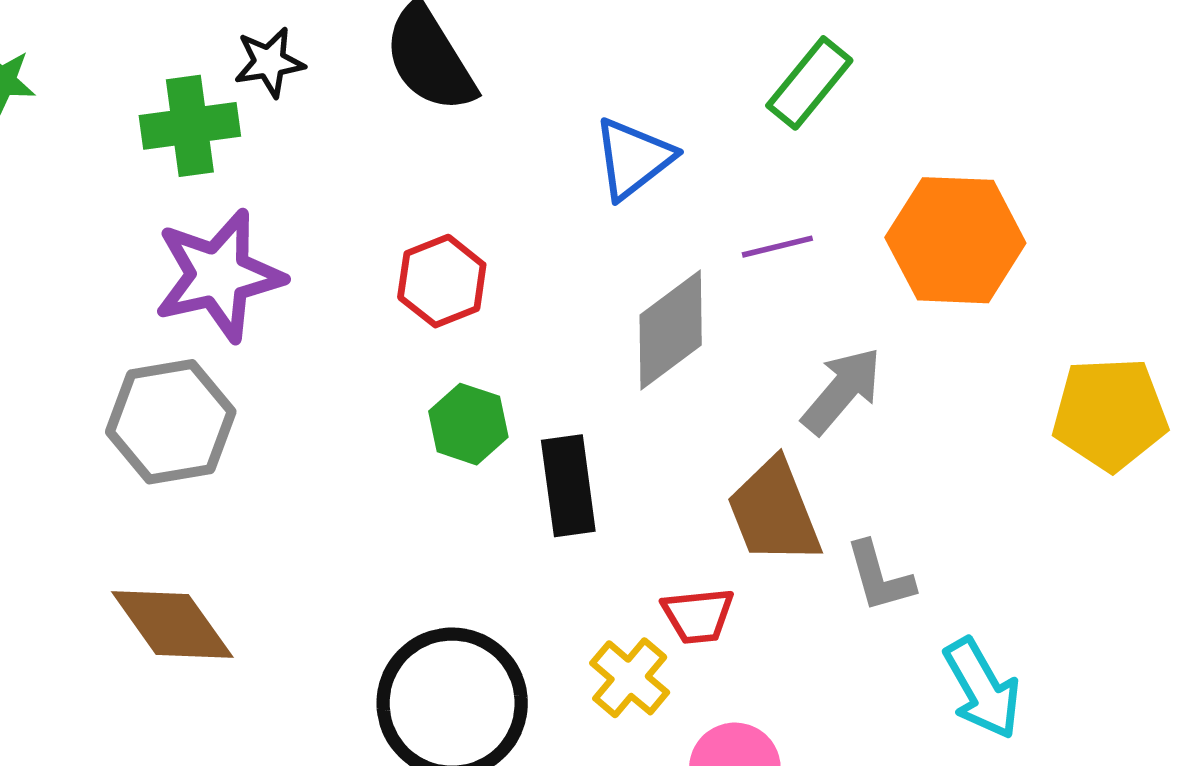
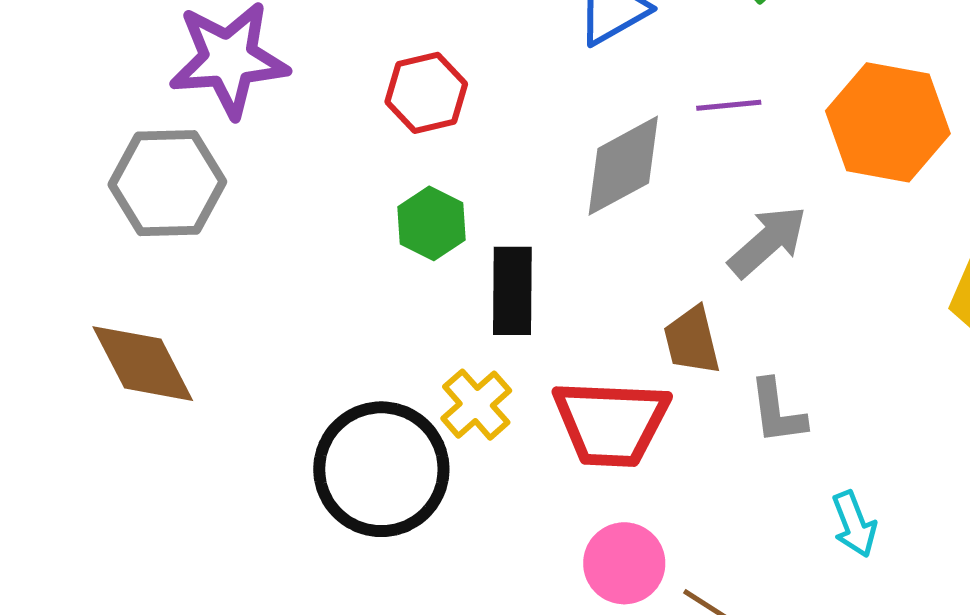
brown trapezoid: (774, 512) -> (692, 341), size x0.7
red trapezoid: (698, 616) -> (611, 423), size x1.8
yellow cross: (630, 678) -> (476, 405), moved
cyan arrow: (982, 689) -> (854, 524), size x0.7

